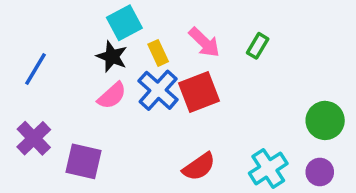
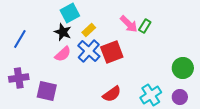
pink arrow: (204, 42) -> (129, 24), moved
yellow rectangle: (158, 53) -> (89, 30), turned 72
purple cross: (34, 138) -> (19, 78), turned 36

